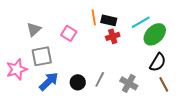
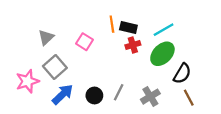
green ellipse: (155, 34) -> (162, 54), moved
gray square: (42, 56) -> (55, 67), turned -30
gray cross: (129, 83) -> (150, 97), turned 30

